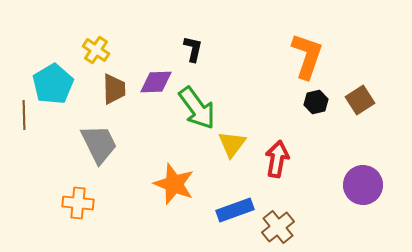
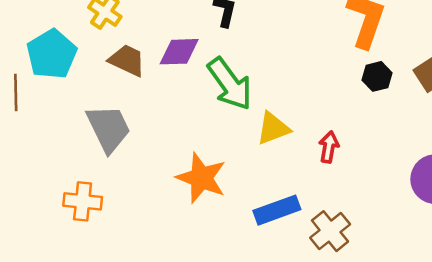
brown trapezoid: (114, 89) -> (127, 60), turned -64
yellow triangle: (232, 144) -> (273, 128), turned 32
red arrow: (277, 159) -> (329, 147), size x0.7

